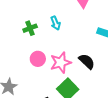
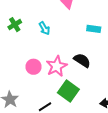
green cross: (30, 28) -> (15, 25), moved

